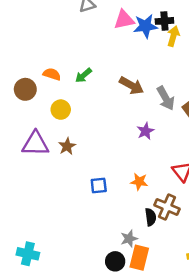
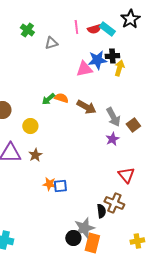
pink triangle: (124, 20) -> (84, 69), moved
orange semicircle: (52, 74) -> (61, 98), moved
purple star: (145, 131) -> (112, 139), moved
orange star: (139, 182) -> (49, 184), moved
gray star: (129, 239) -> (84, 228), size x1.5
black circle: (115, 261) -> (73, 238), moved

